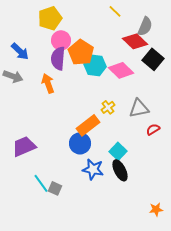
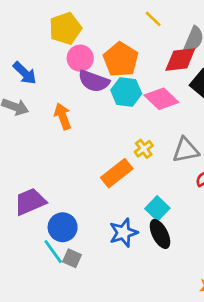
red diamond: (135, 41) -> (180, 60), turned -50
orange pentagon: (81, 52) -> (121, 60), moved
purple semicircle: (58, 58) -> (94, 81), moved, turned -75
blue circle: (80, 143) -> (63, 227), moved
blue star: (93, 169) -> (123, 233), turned -30

